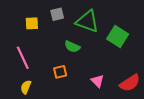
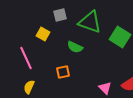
yellow square: (32, 23) -> (43, 34), moved, turned 32
pink triangle: (97, 81) -> (105, 88), moved

